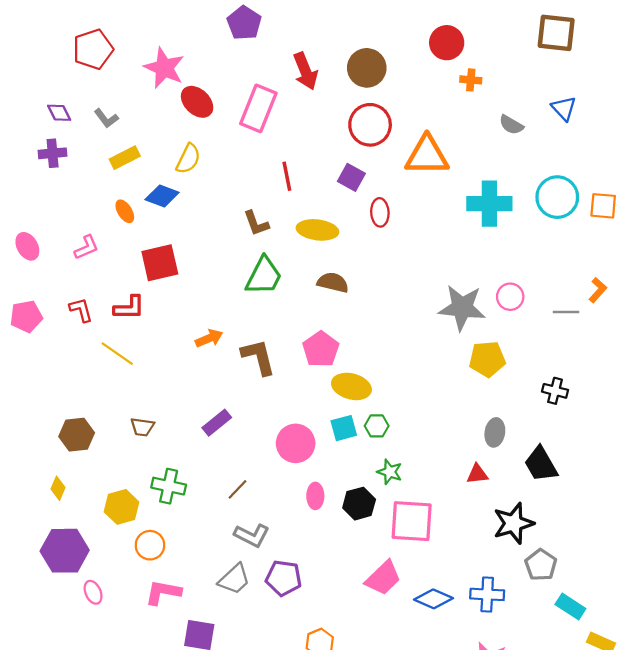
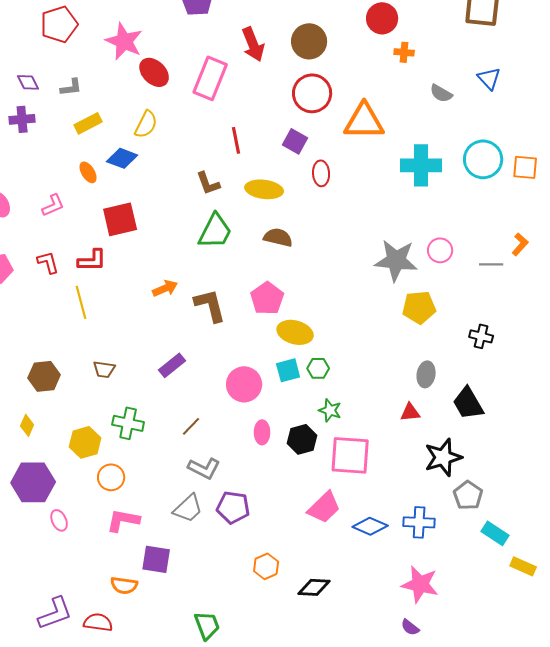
gray L-shape: (106, 118) -> (71, 87), turned -60
yellow line: (117, 354) -> (81, 302), turned 40

